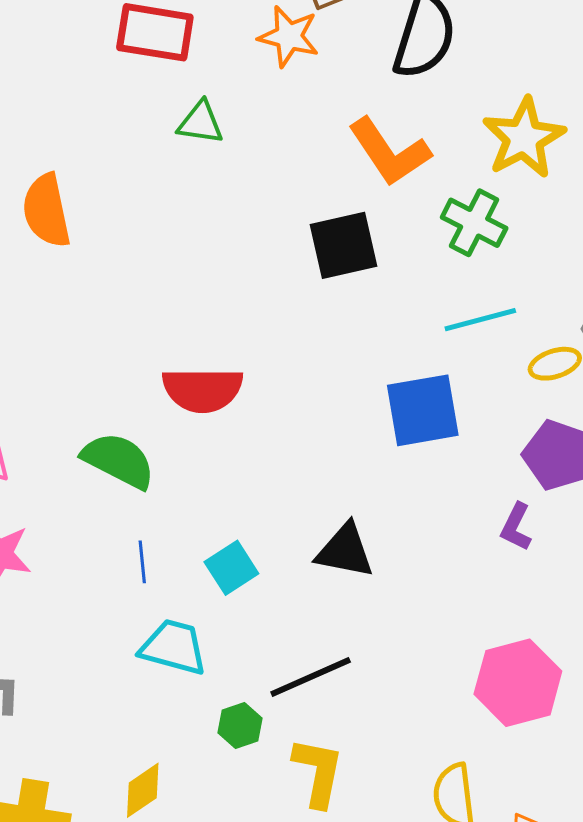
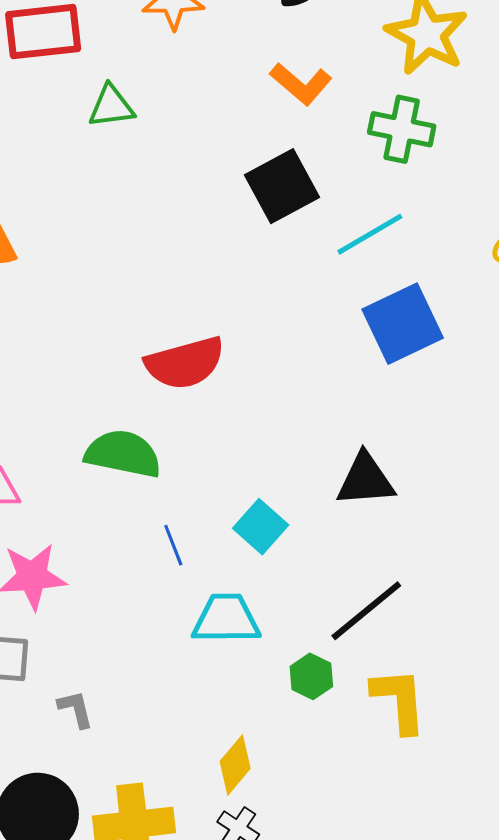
orange L-shape: (389, 152) -> (301, 84), size x0.7
cyan line: (480, 320) -> (370, 234), moved

